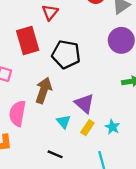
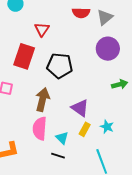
red rectangle: (28, 41) -> (24, 56), turned 40
pink semicircle: (17, 113) -> (40, 128), moved
cyan triangle: (64, 122) -> (62, 138), moved

